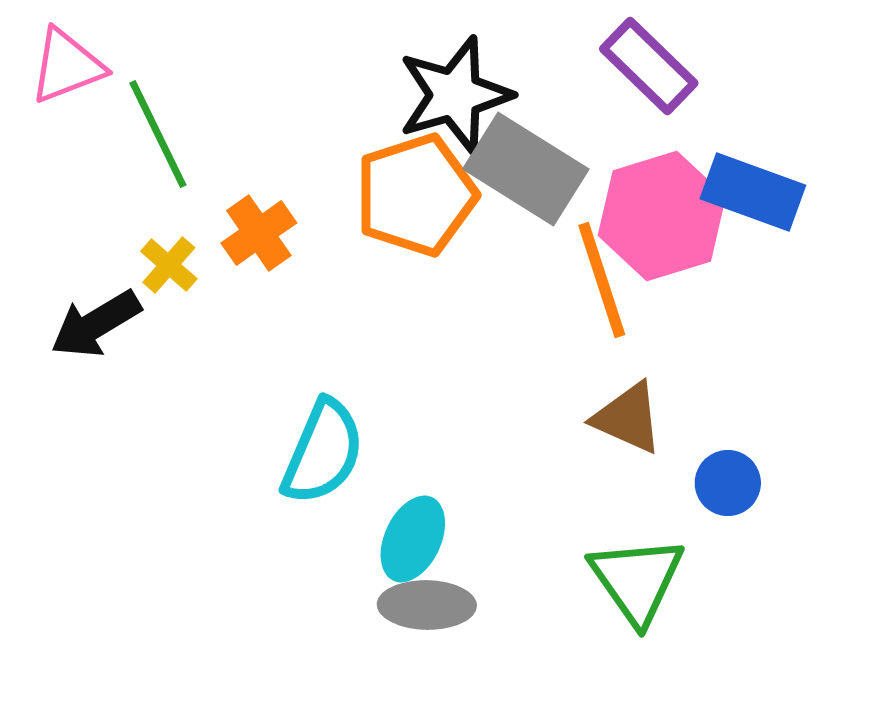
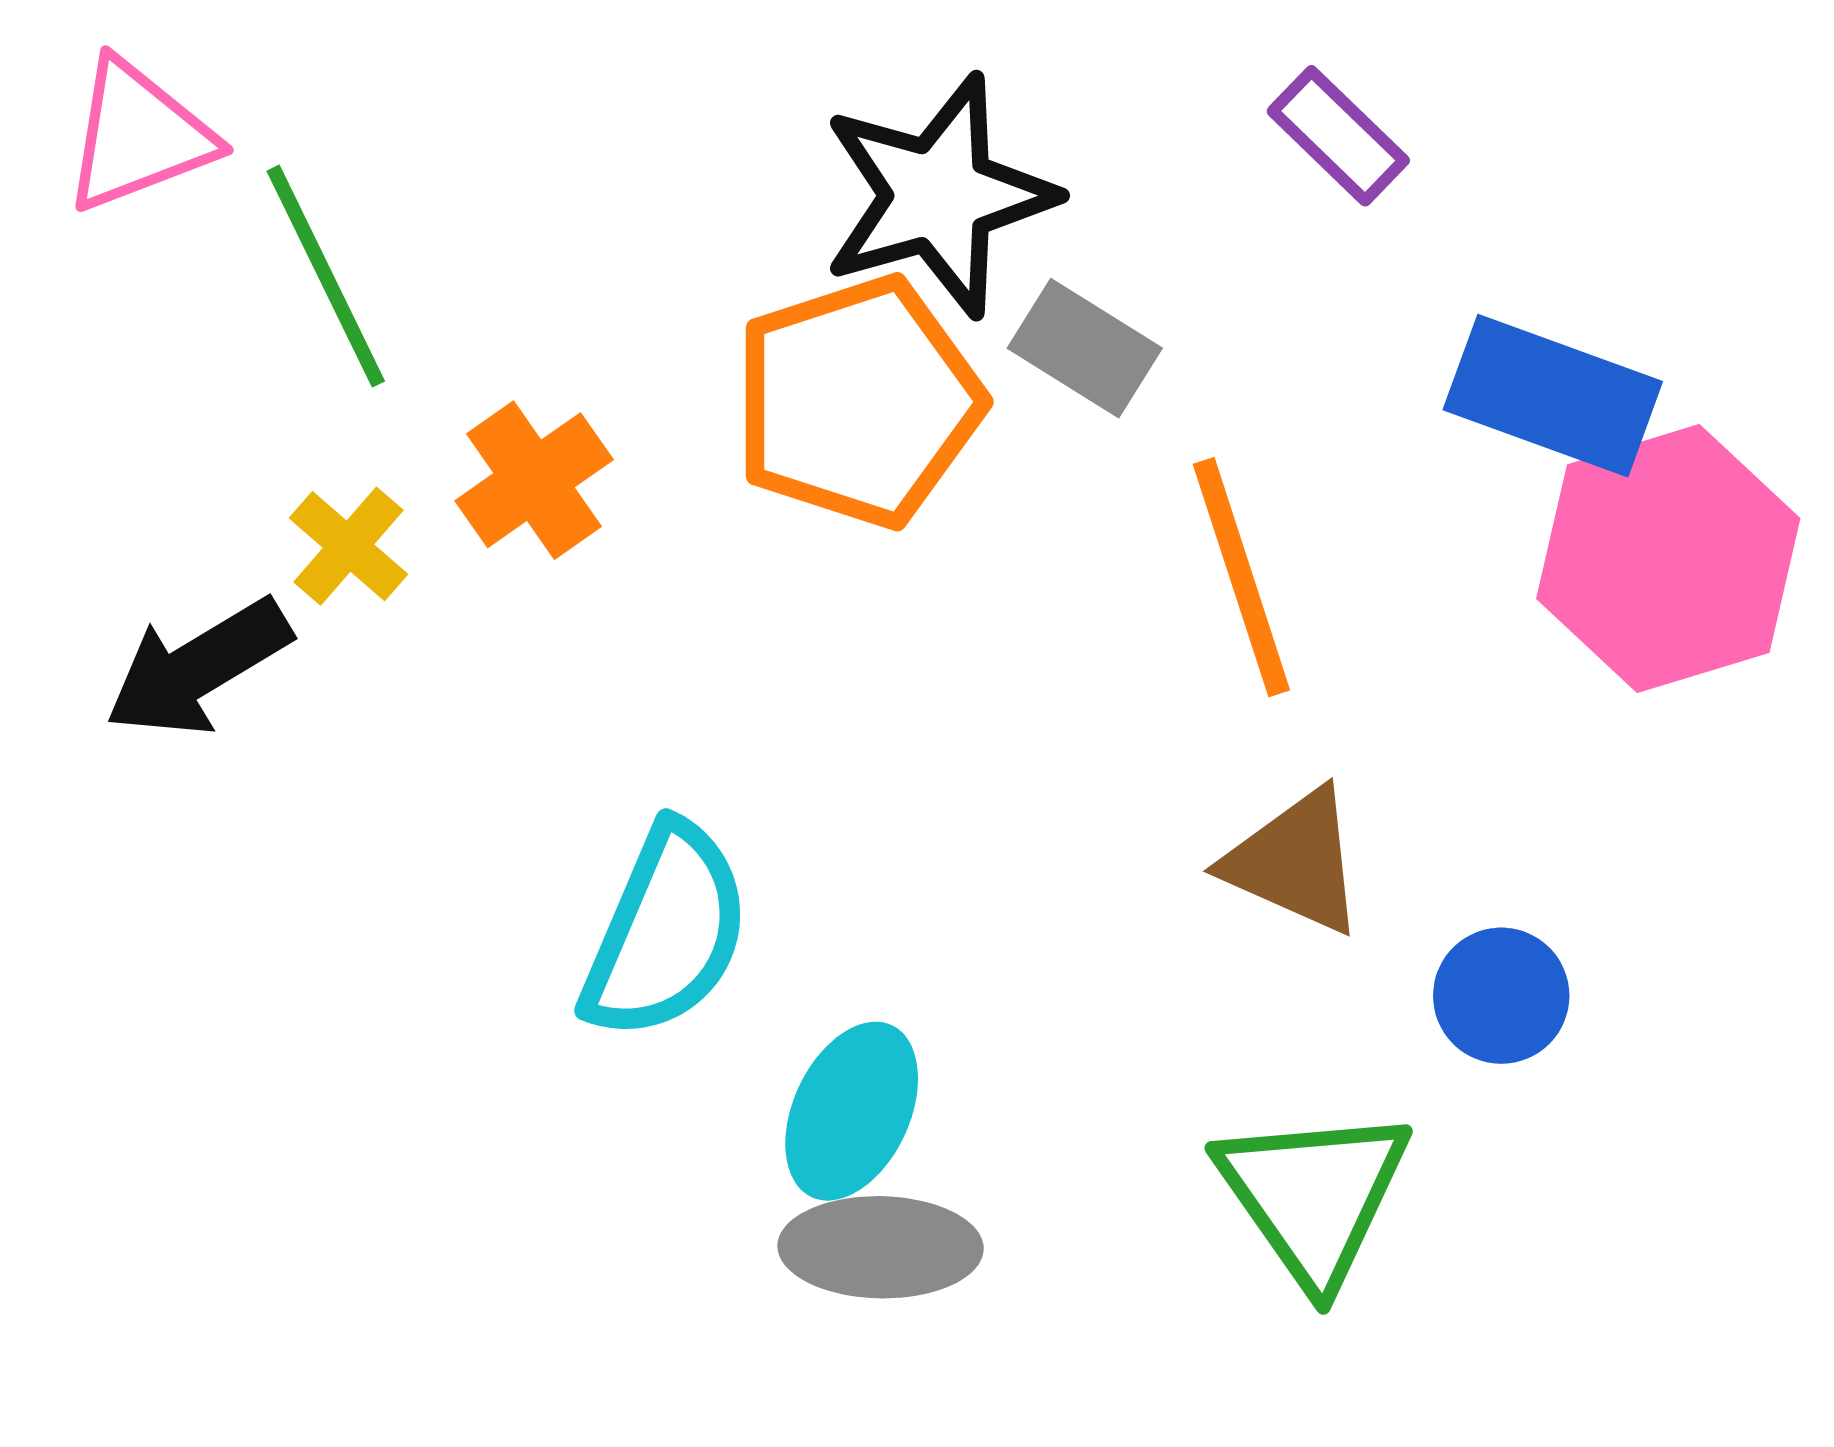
purple rectangle: (649, 66) -> (1338, 136), size x0.7
gray rectangle: (526, 169) -> (1085, 348), size x0.6
pink hexagon: (662, 216) -> (1668, 559), moved

